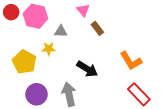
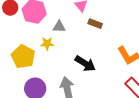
brown rectangle: (97, 28) -> (95, 24), turned -32

